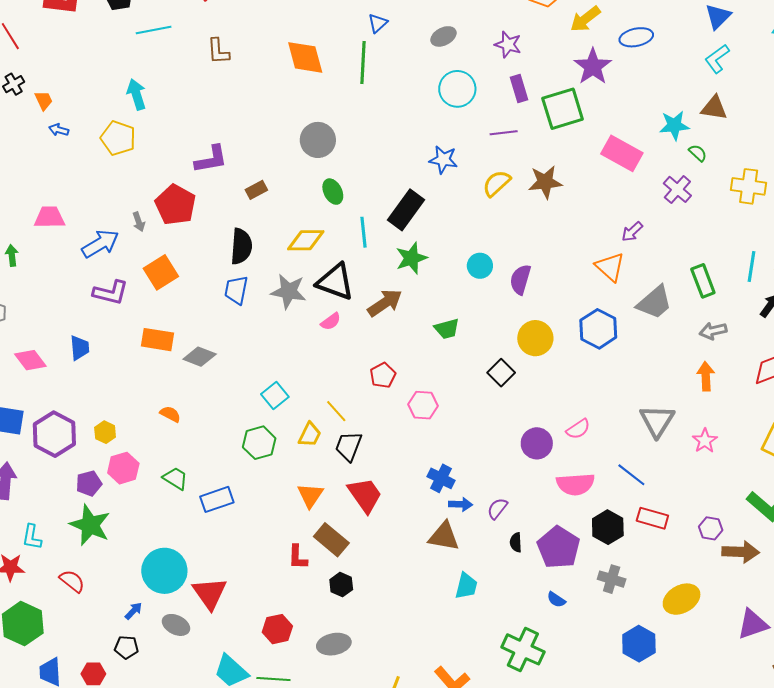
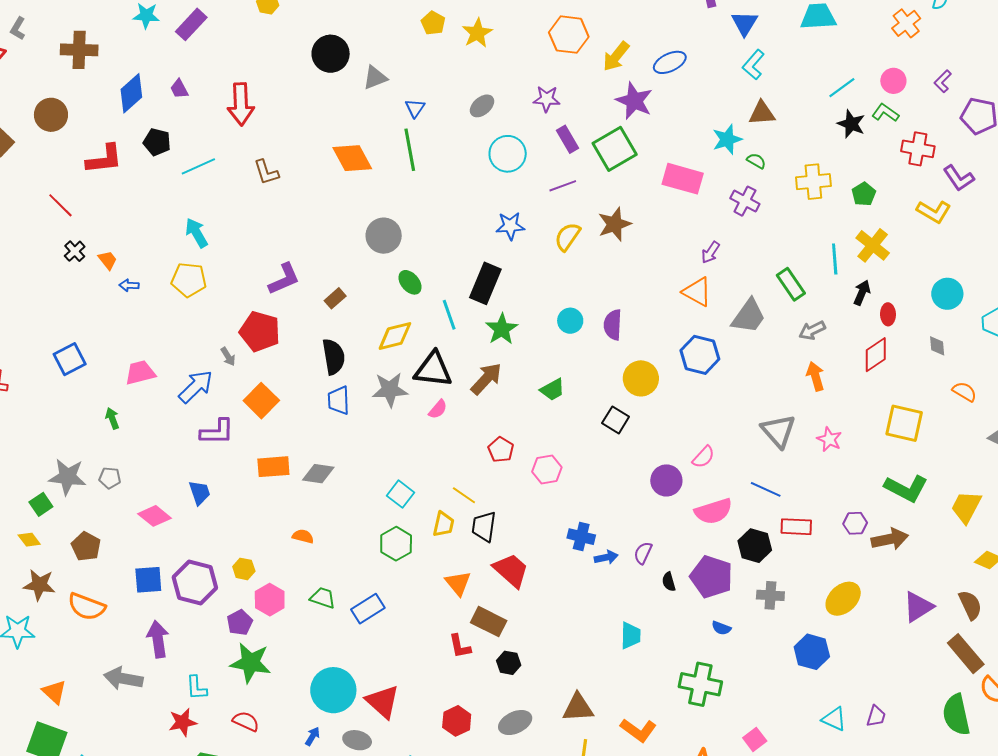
brown triangle: (444, 536) -> (578, 708), moved

